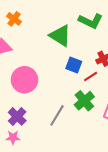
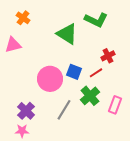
blue square: (74, 65) -> (74, 72), moved
pink circle: (24, 80) -> (50, 79), moved

